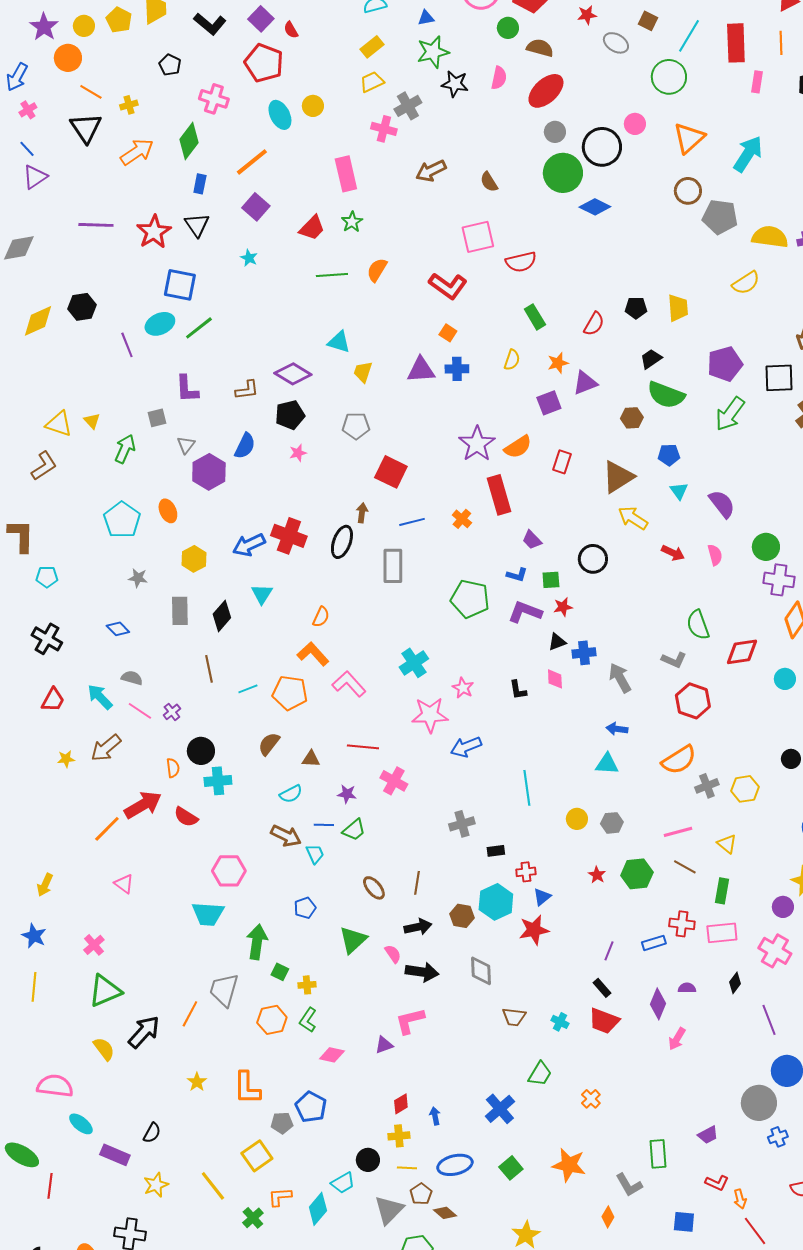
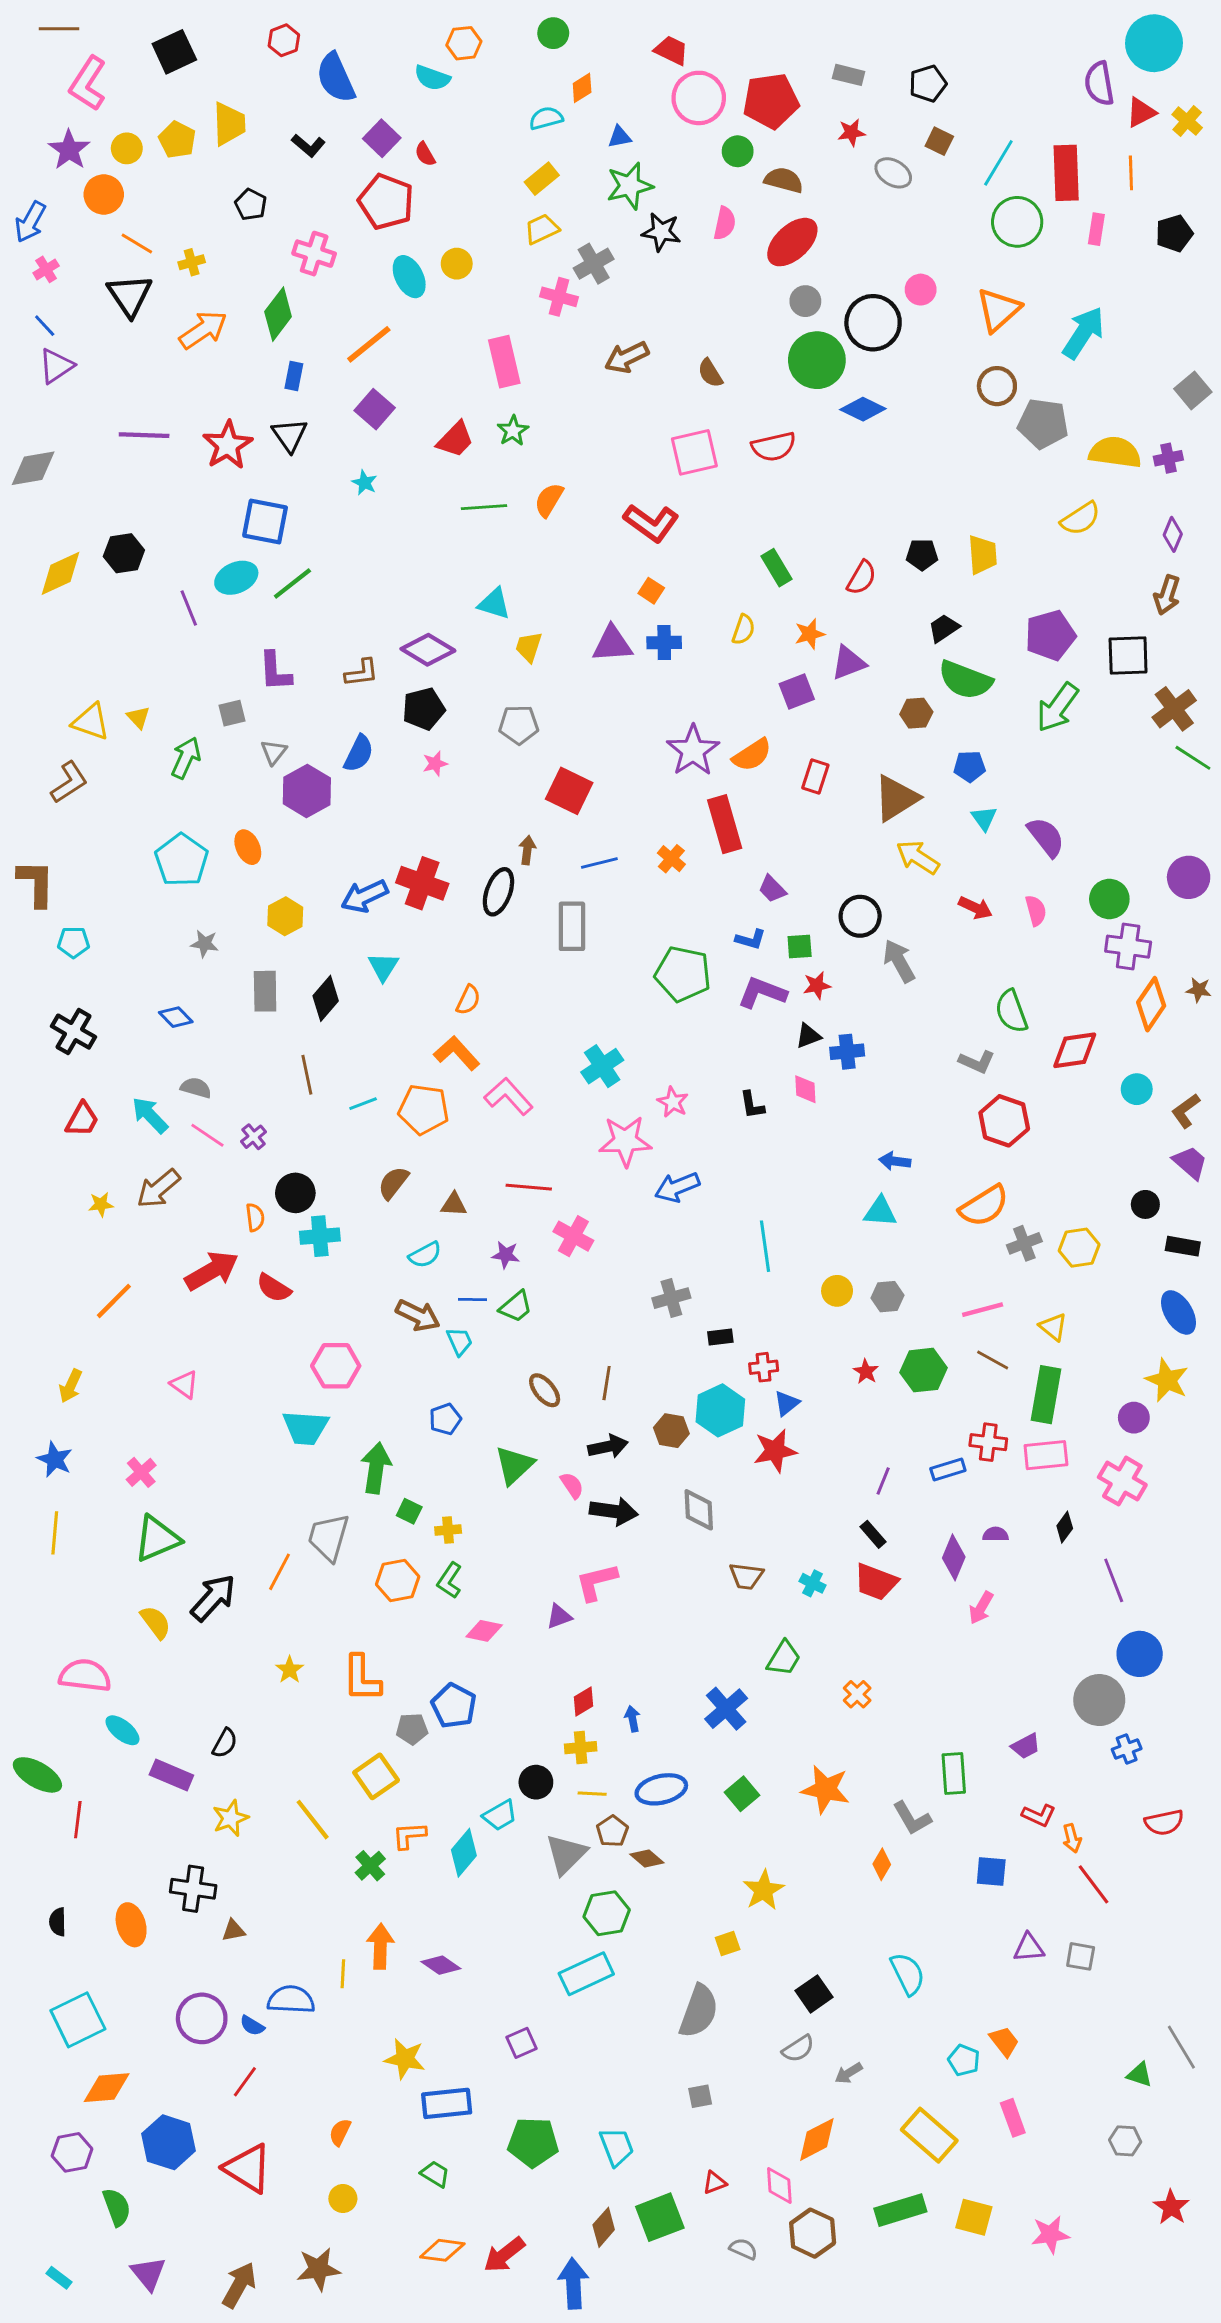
black L-shape: (210, 24) -> (308, 146), size x0.7
green circle: (669, 77) -> (1017, 222), moved
red semicircle: (521, 262) -> (774, 447), moved
gray arrow: (620, 678) -> (899, 961), moved
orange line: (107, 829) -> (114, 1301), moved
green rectangle: (722, 891) -> (1046, 1395), size x1.5

